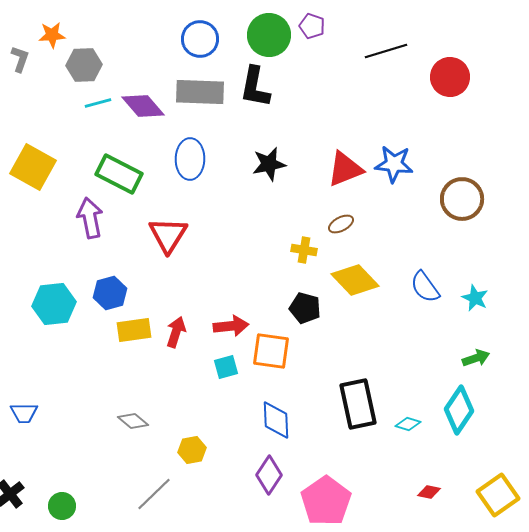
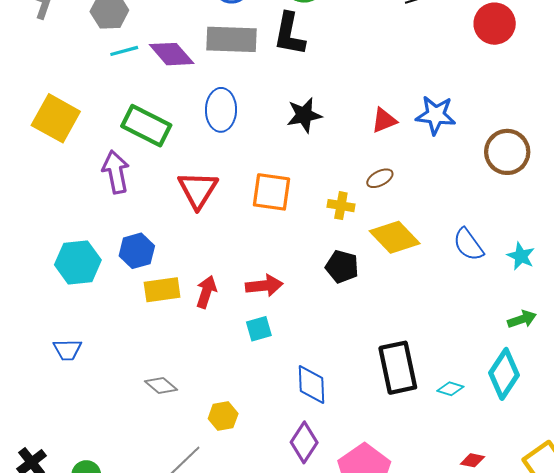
red triangle: (345, 169) -> (384, 120), size x0.7
orange square: (271, 351) -> (271, 192), moved
blue trapezoid: (24, 413) -> (67, 350), moved

